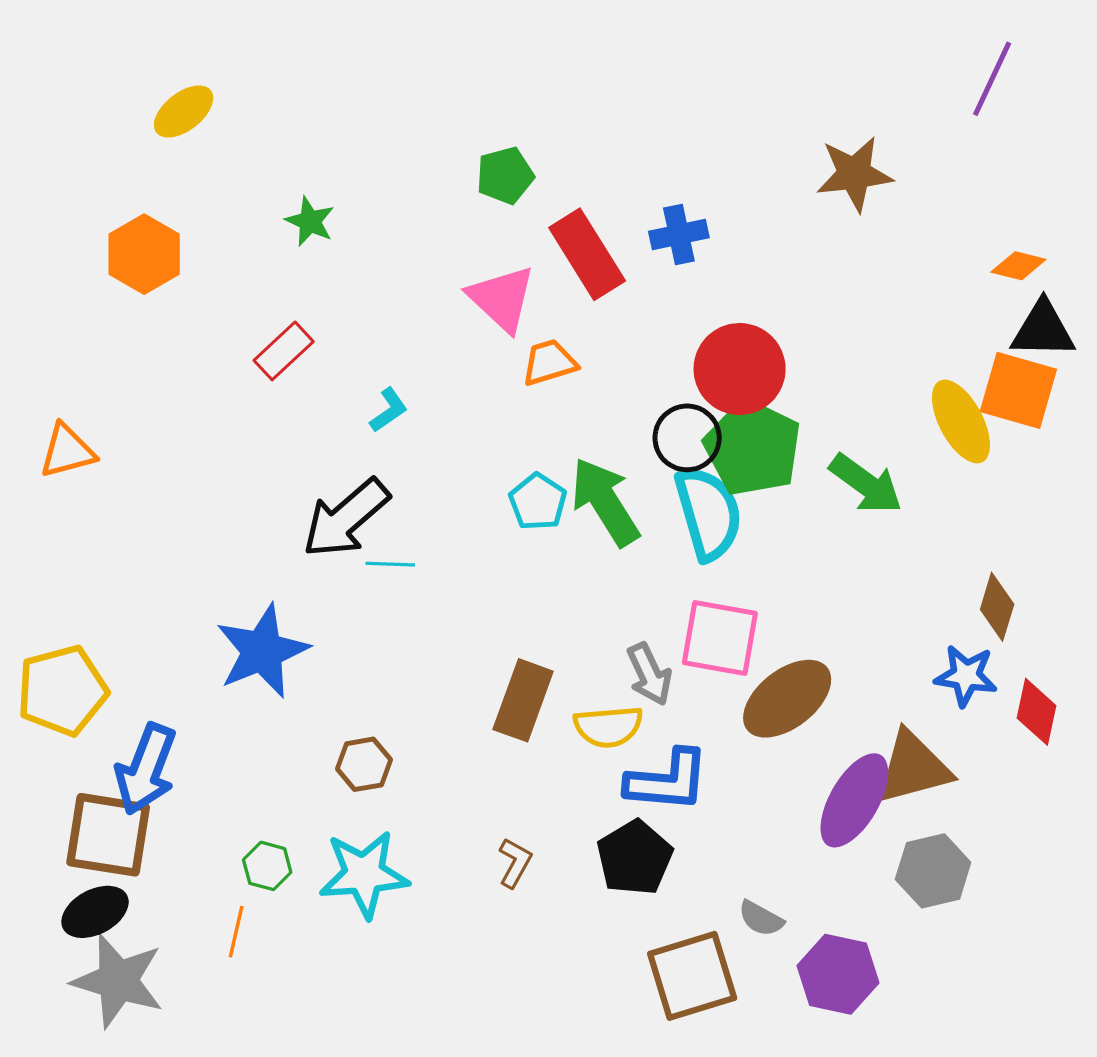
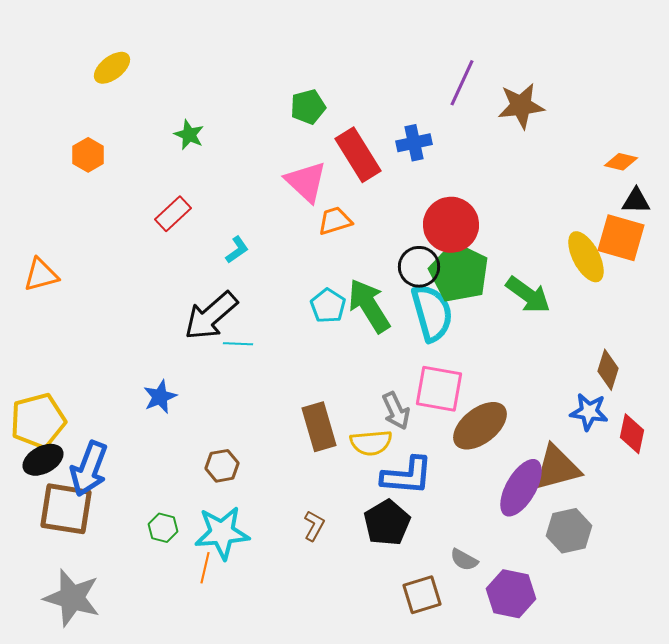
purple line: (992, 79) -> (462, 83), moved
orange hexagon: (144, 254) -> (88, 155), size x0.7
black triangle: (1043, 330) -> (636, 201), size x0.7
blue star: (262, 651) -> (160, 397), size x0.6
brown rectangle: (523, 700) -> (319, 427), turned -36
black ellipse: (95, 912) -> (43, 460), moved
orange line: (236, 932) -> (205, 568), moved
brown square: (692, 976) -> (422, 595), size x0.7

